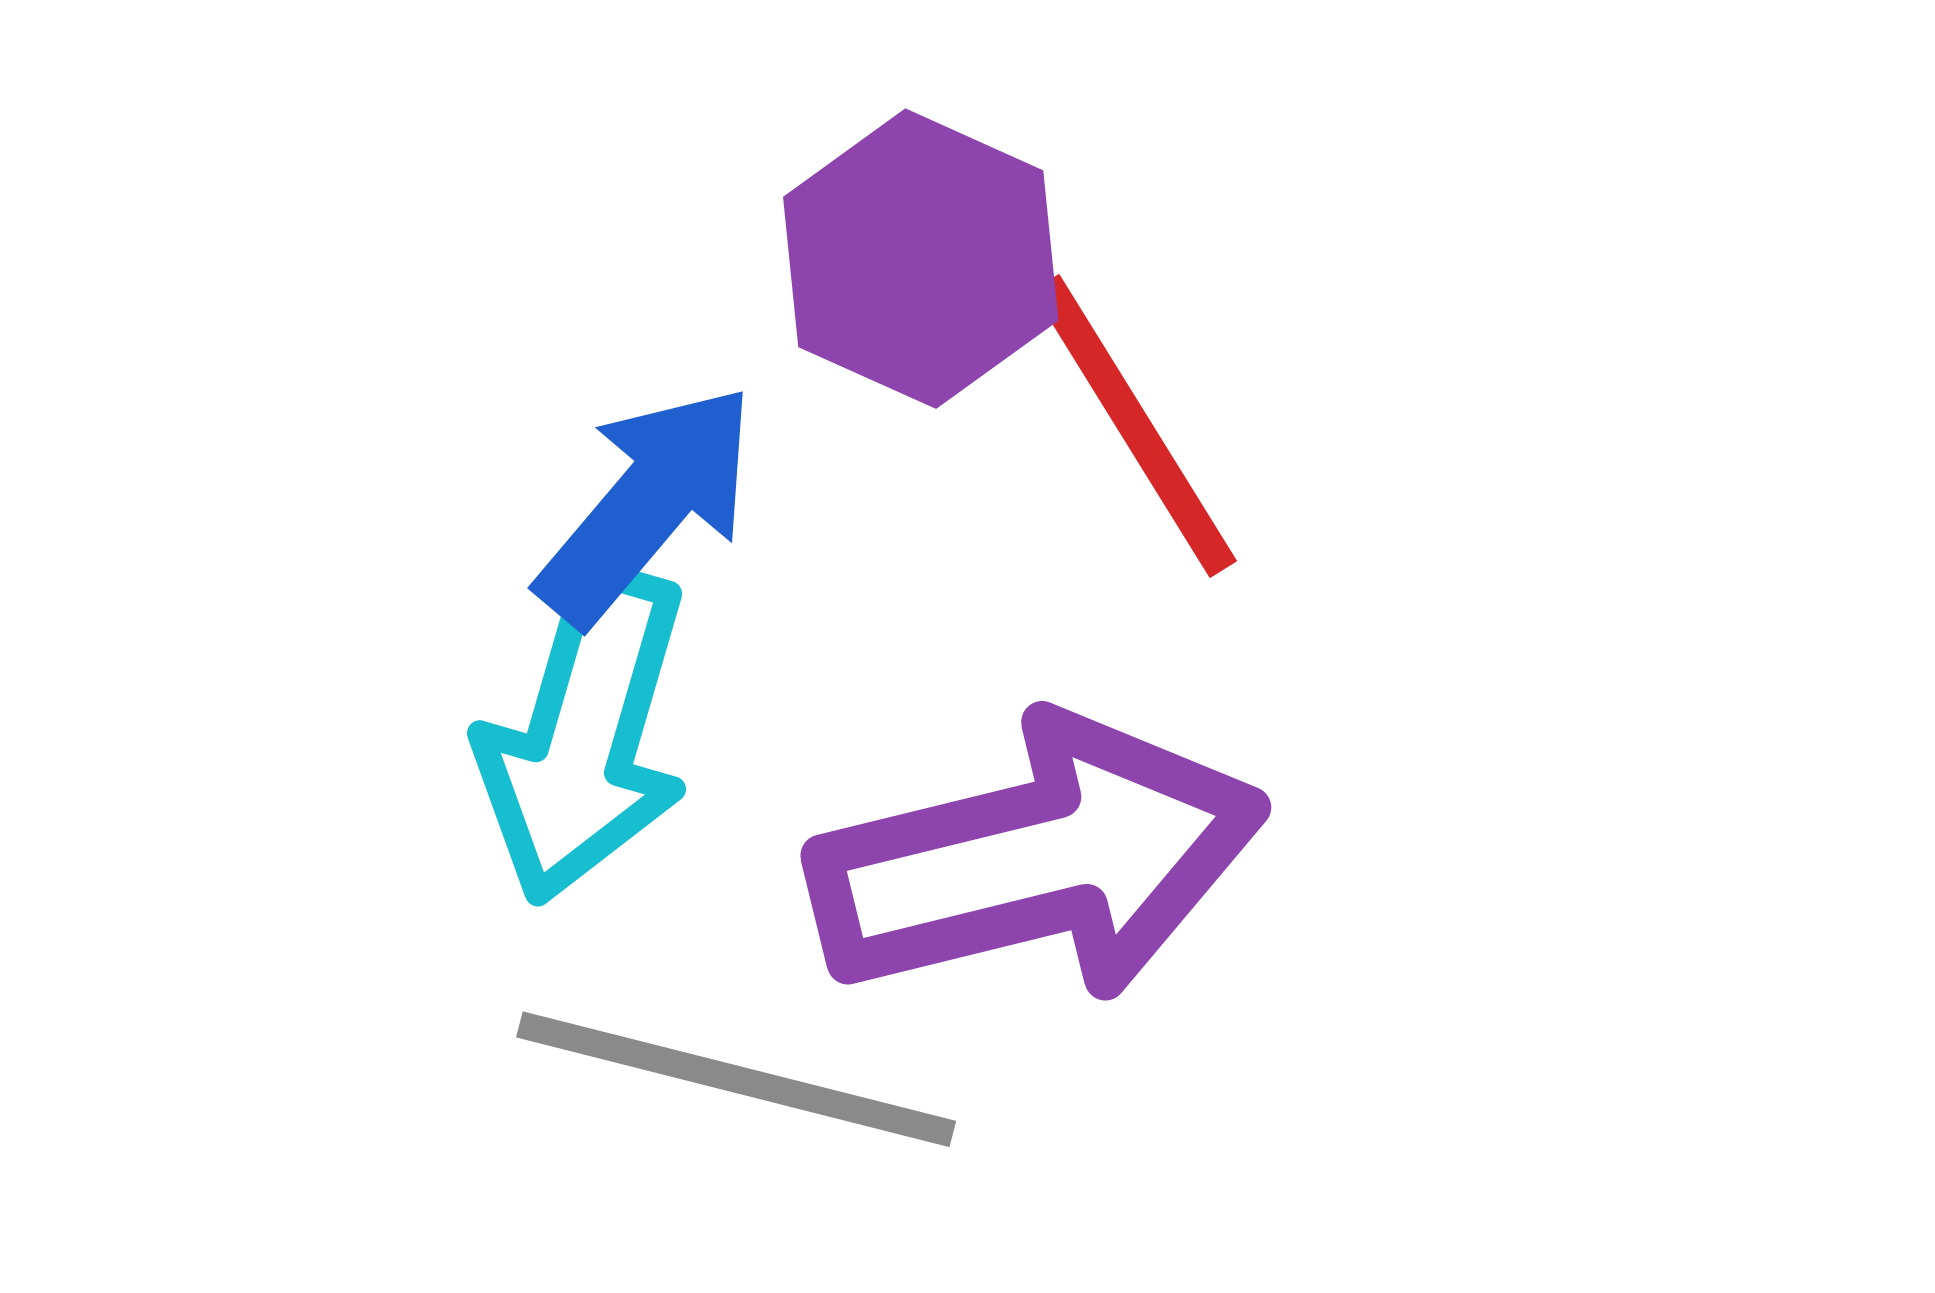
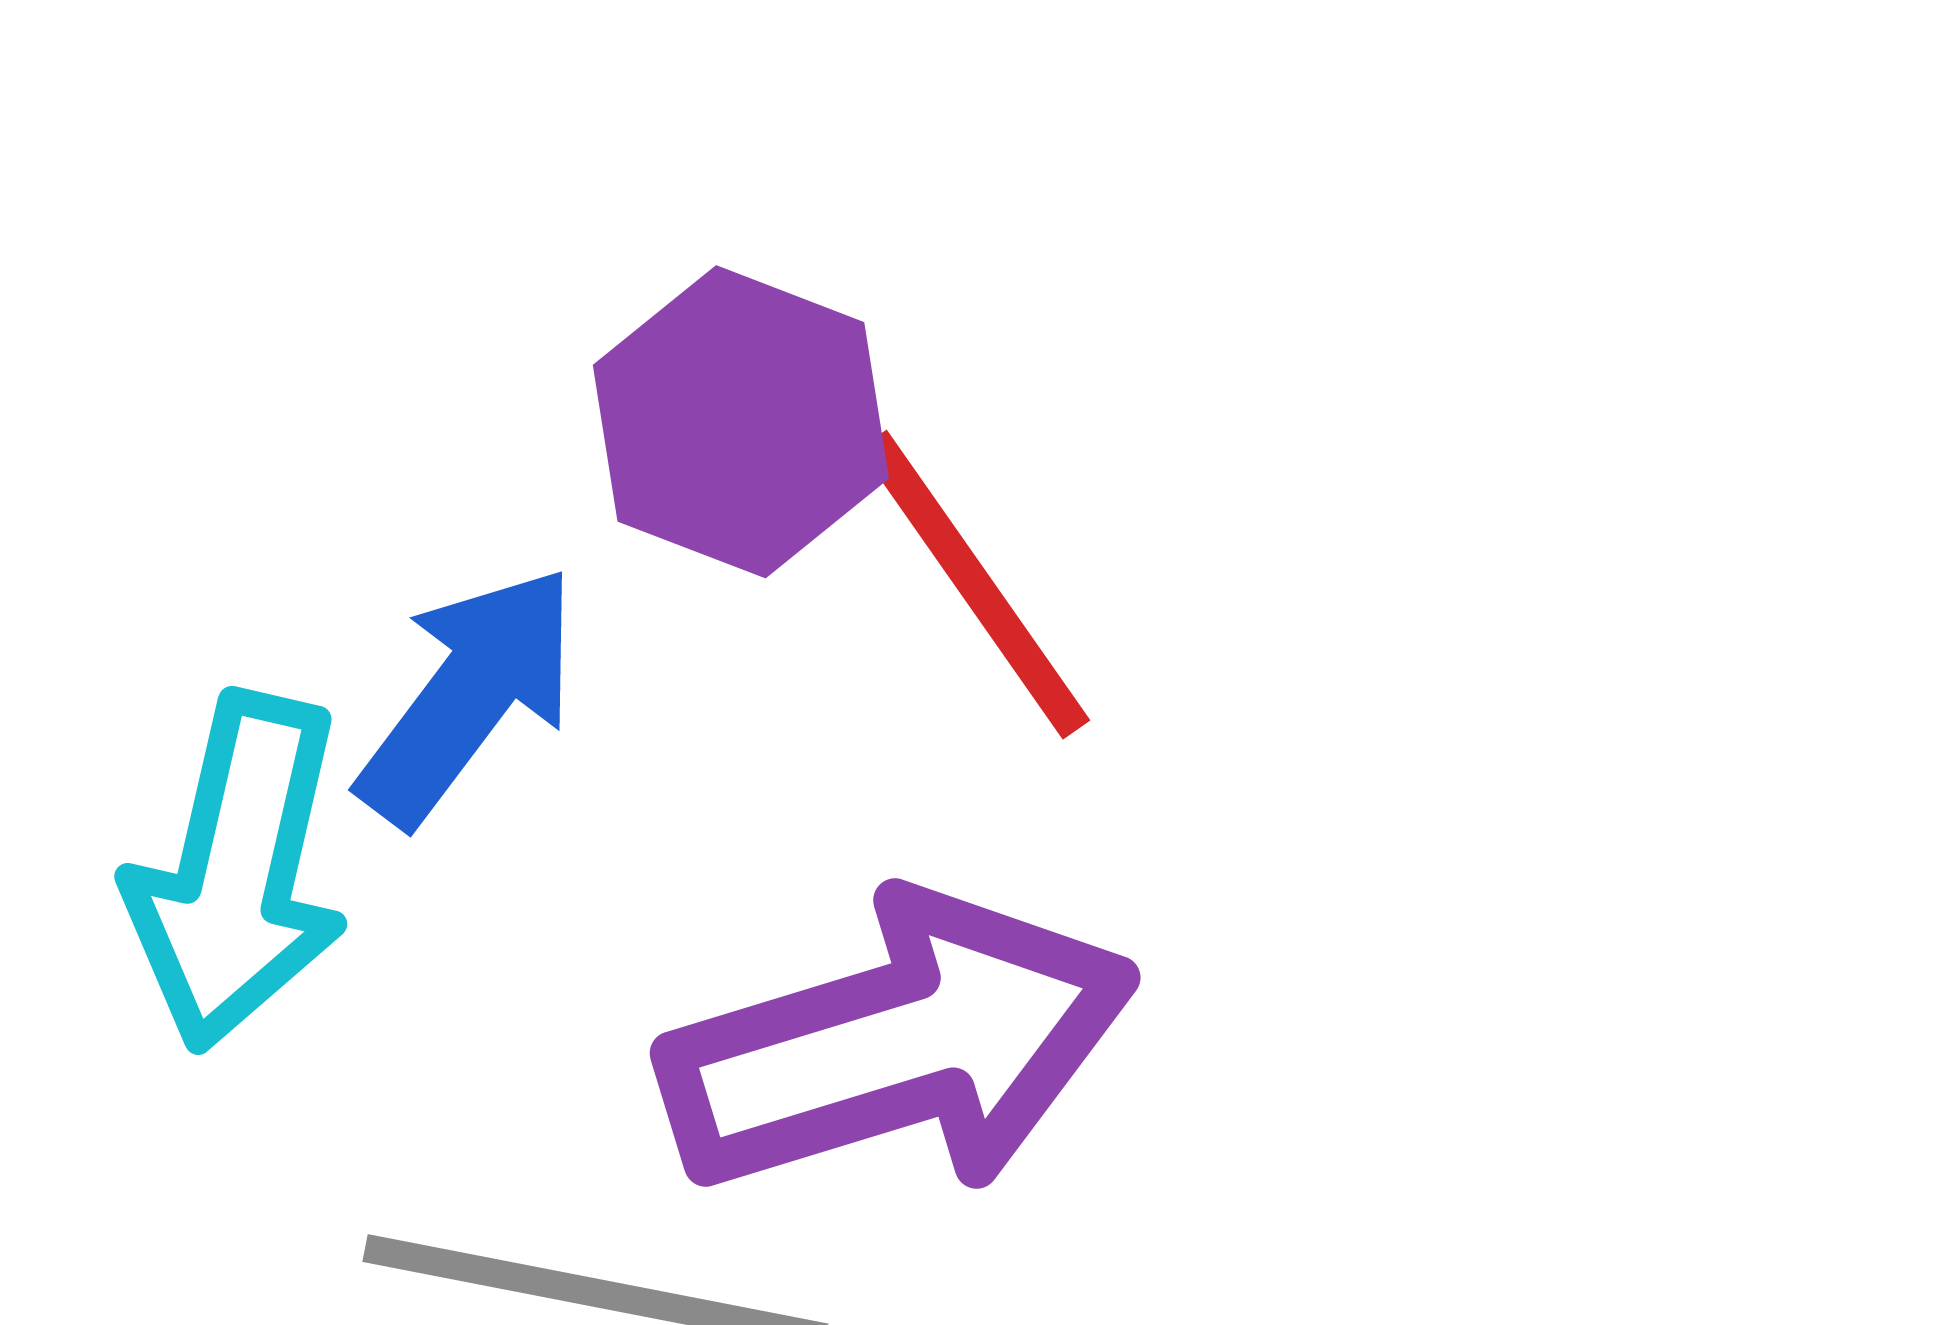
cyan arrow: (584, 734) -> (237, 872), moved

